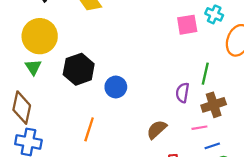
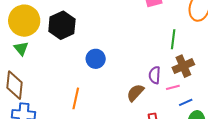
black hexagon: (79, 69) -> (62, 25), moved
purple semicircle: (182, 93) -> (155, 75), moved

